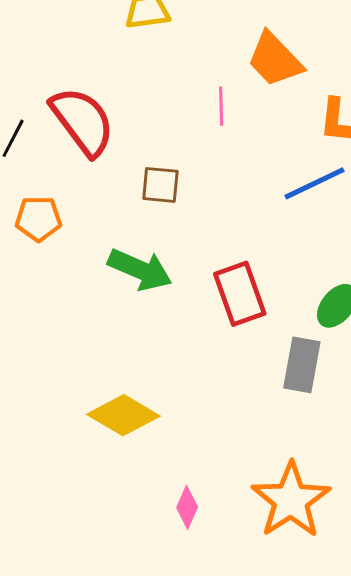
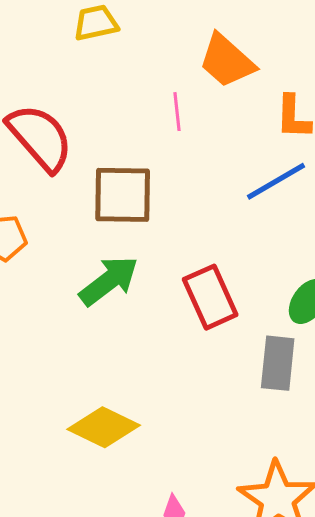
brown square: (160, 185) -> (123, 195), size x1.6
green arrow: (140, 270) -> (109, 281), turned -56

